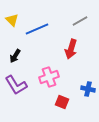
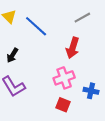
blue line: (37, 29) -> (36, 26), turned 65
pink cross: (49, 77) -> (64, 78), moved

